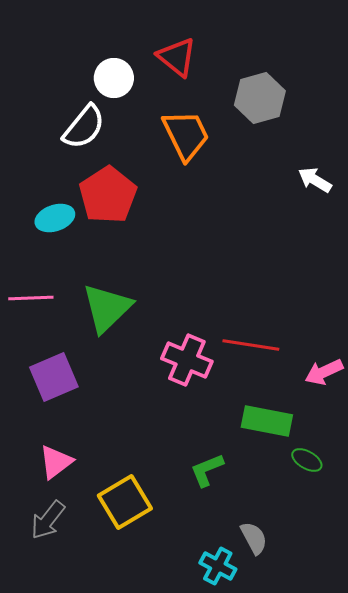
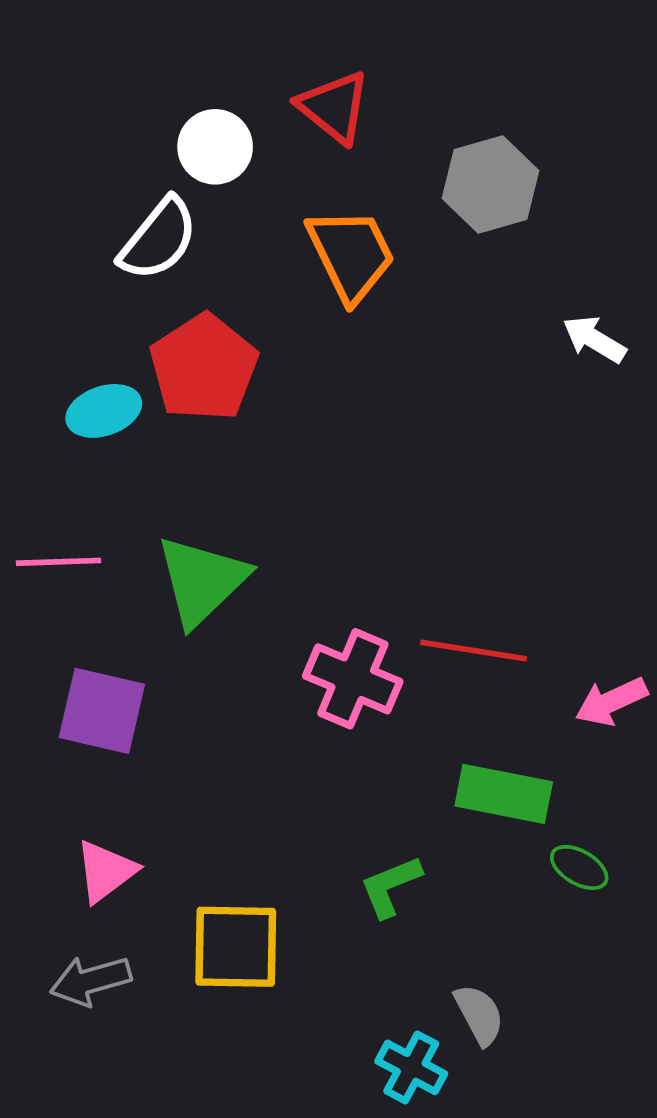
purple square: (54, 377) -> (102, 711), turned 36
yellow square: (125, 502) -> (236, 947), turned 32
gray arrow: (48, 520) -> (91, 981), turned 36

